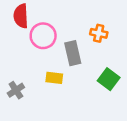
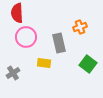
orange cross: (99, 33) -> (80, 27), turned -32
pink circle: (43, 36) -> (26, 37), moved

